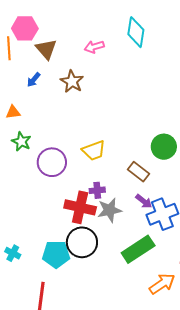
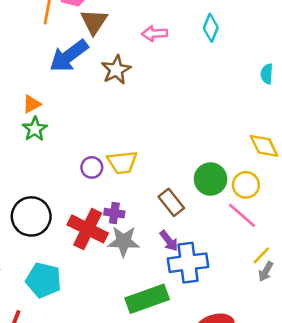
cyan diamond: (136, 32) -> (211, 28), size x0.7
blue arrow: (34, 80) -> (69, 56), size x2.0
orange triangle: (13, 112) -> (32, 104), moved, turned -35
purple circle: (52, 162) -> (92, 167), moved, size x0.6
black circle: (82, 242) -> (31, 216), moved

